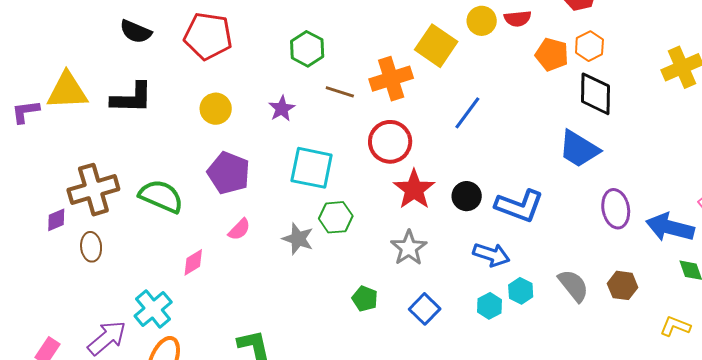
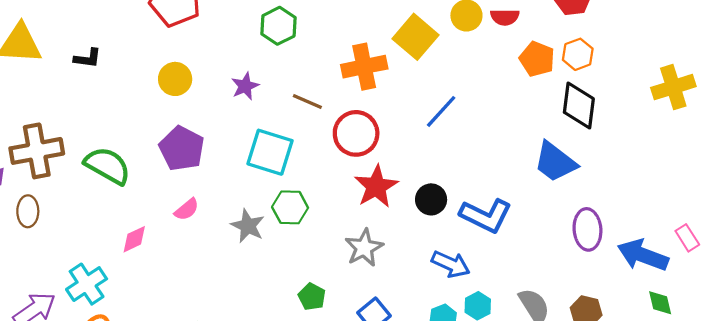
brown line: (340, 92) -> (307, 102), moved
black L-shape: (132, 98) -> (88, 58), size x0.6

